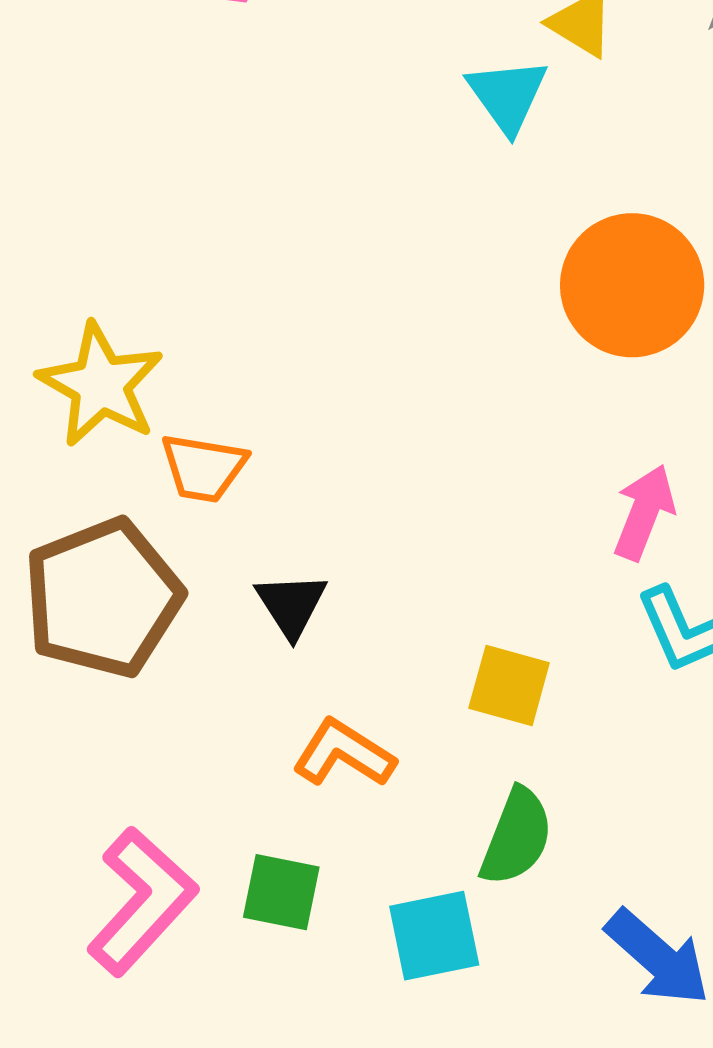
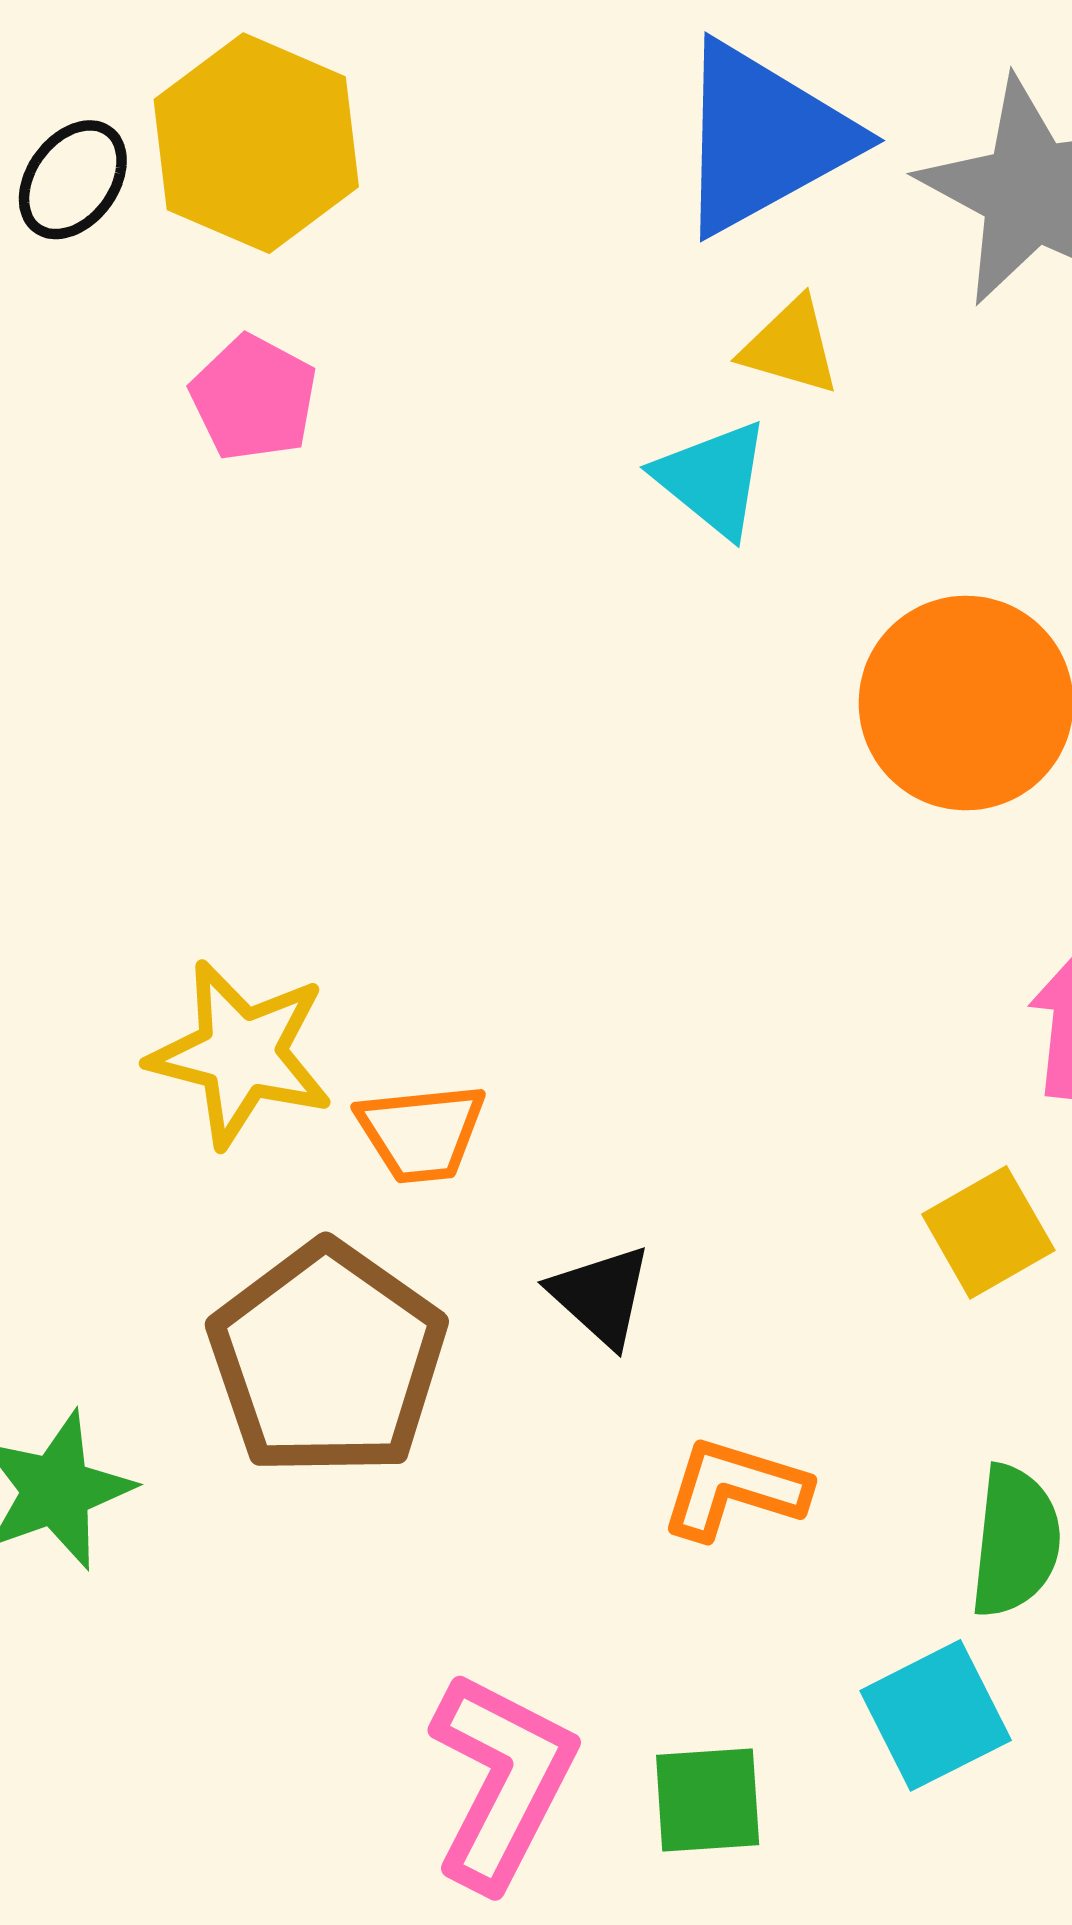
yellow square: (509, 686) -> (988, 1232), moved, turned -30
green square: (281, 892) -> (708, 1800), moved

